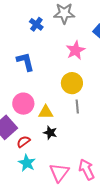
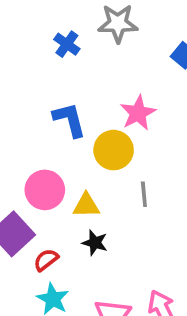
pink star: (75, 50) -> (138, 113), moved
blue L-shape: (25, 62) -> (69, 120), moved
yellow circle: (72, 83) -> (114, 150), moved

